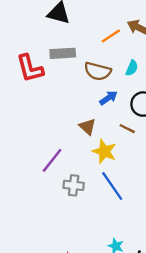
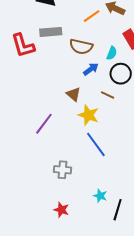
cyan semicircle: (132, 68) -> (112, 53), moved
gray cross: (74, 185) -> (63, 170), moved

